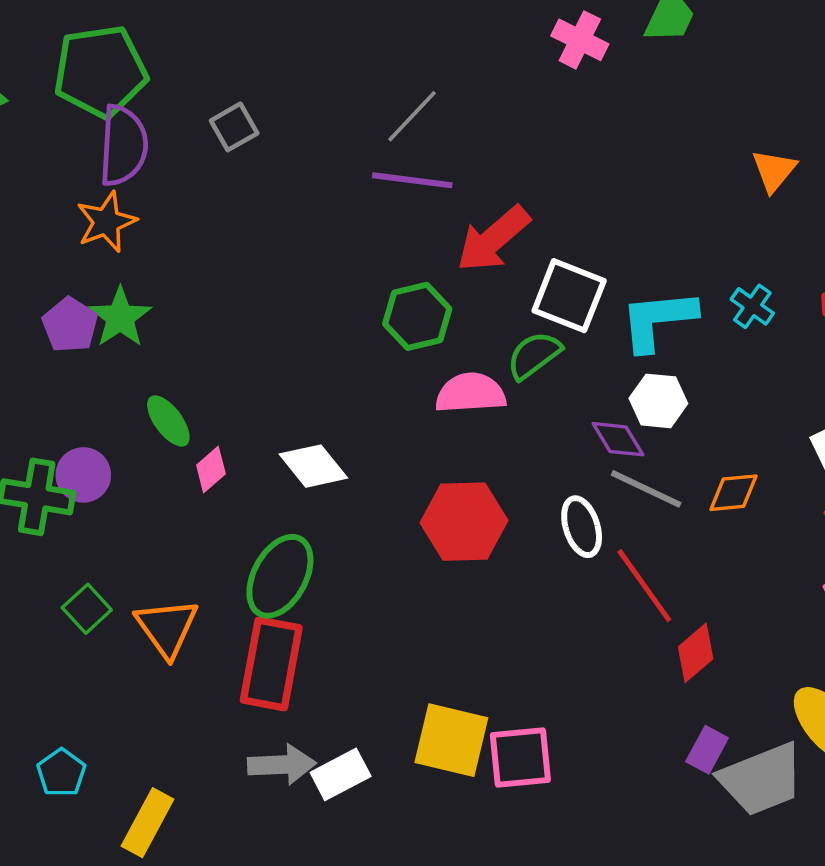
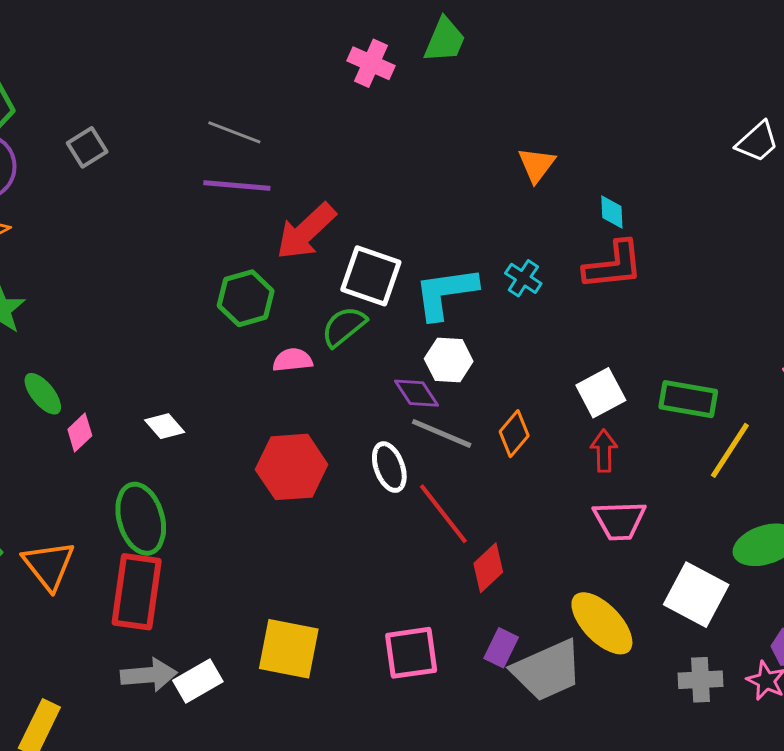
gray line: (412, 116) -> (234, 132), turned 70
pink semicircle: (471, 393) -> (293, 360), size x0.7
white diamond: (313, 466) -> (165, 426), size x0.7
orange diamond: (733, 493) -> (514, 434), turned -42
green ellipse: (280, 576) -> (141, 519), turned -42
pink square: (520, 757) -> (411, 653), moved

